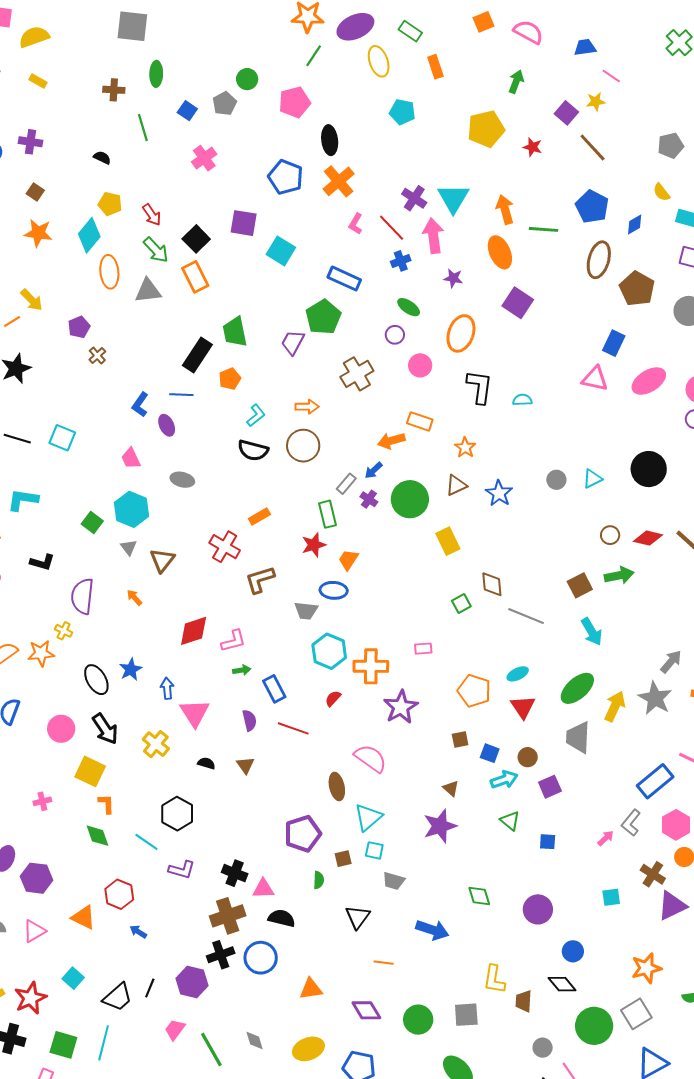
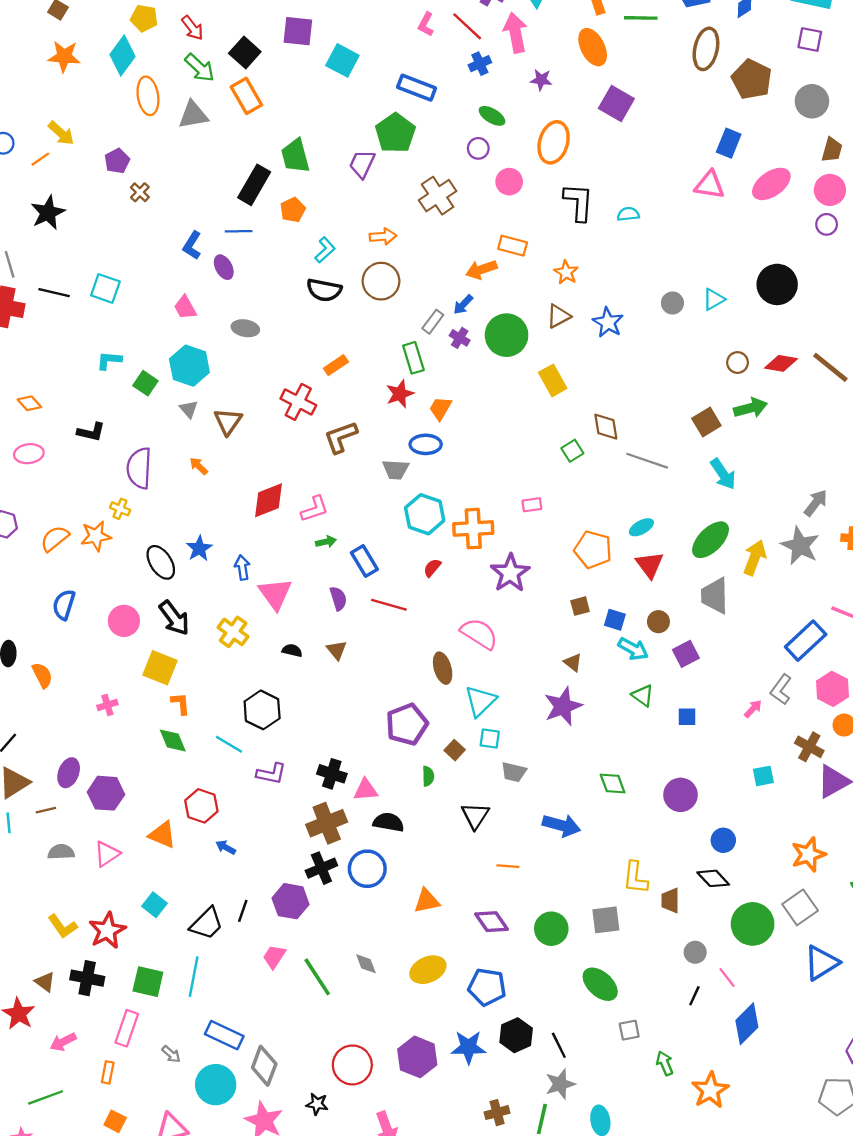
cyan L-shape: (23, 500) -> (109, 360), moved, size x0.7
cyan arrow: (504, 780) -> (633, 649), turned 52
brown square: (343, 859) -> (455, 750), turned -30

